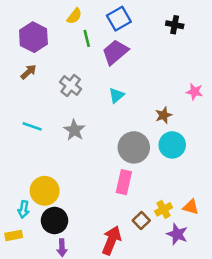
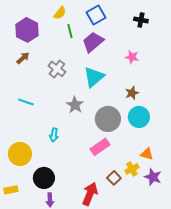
pink star: (195, 92) -> (132, 57), moved
cyan triangle: (116, 95) -> (94, 77), size x1.6
gray star: (74, 130) -> (75, 105), moved
pink rectangle: (124, 182) -> (100, 147), turned 42
yellow circle: (45, 191) -> (20, 154), moved
orange triangle: (191, 207) -> (147, 154), moved
cyan arrow: (24, 209) -> (54, 135), moved
purple star: (177, 234) -> (153, 177), moved

